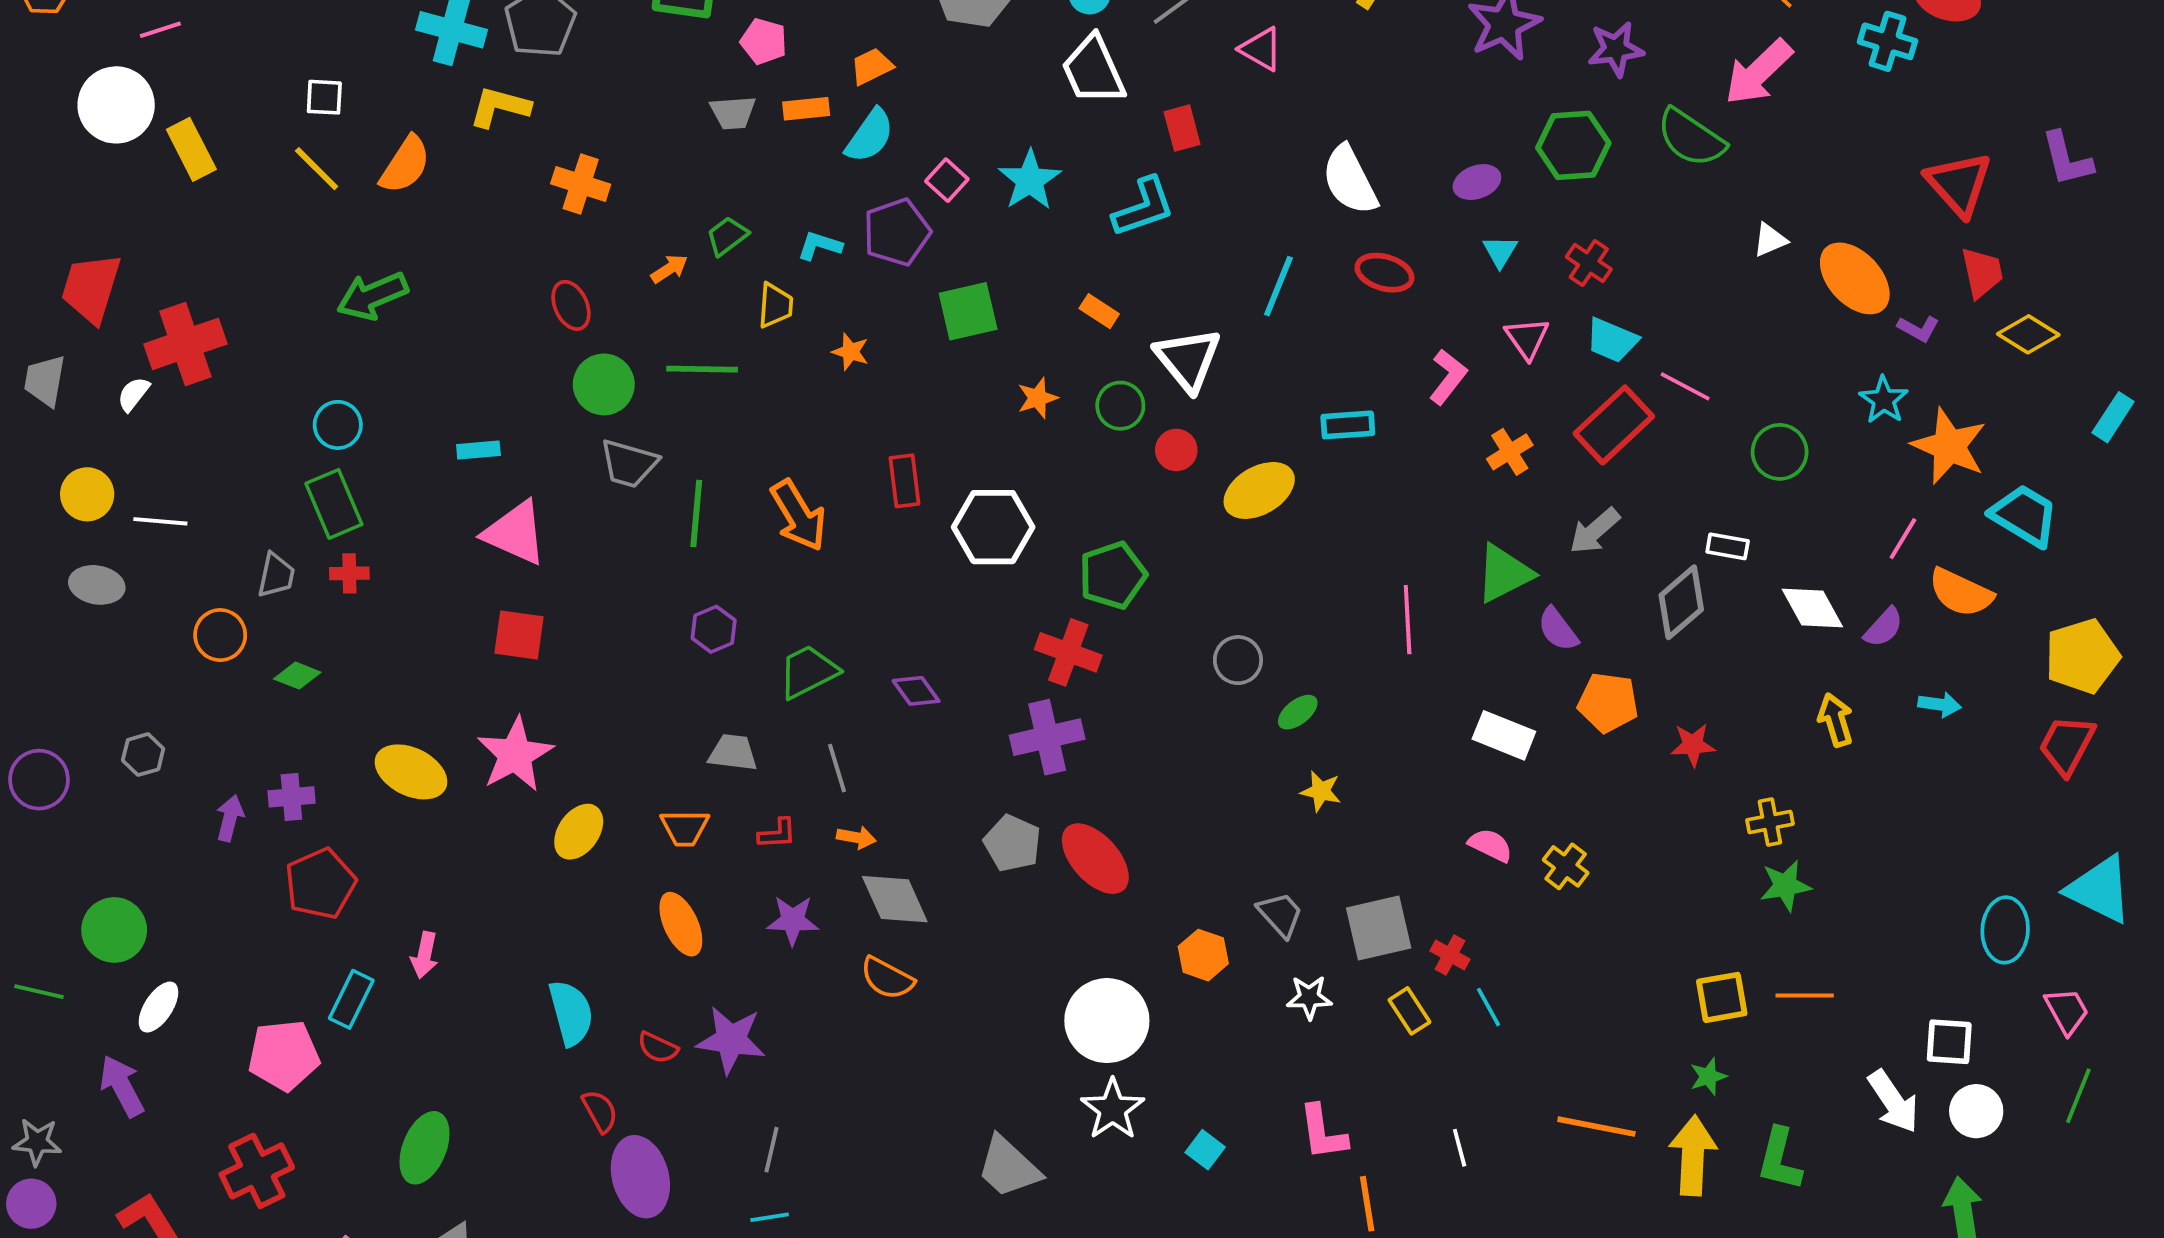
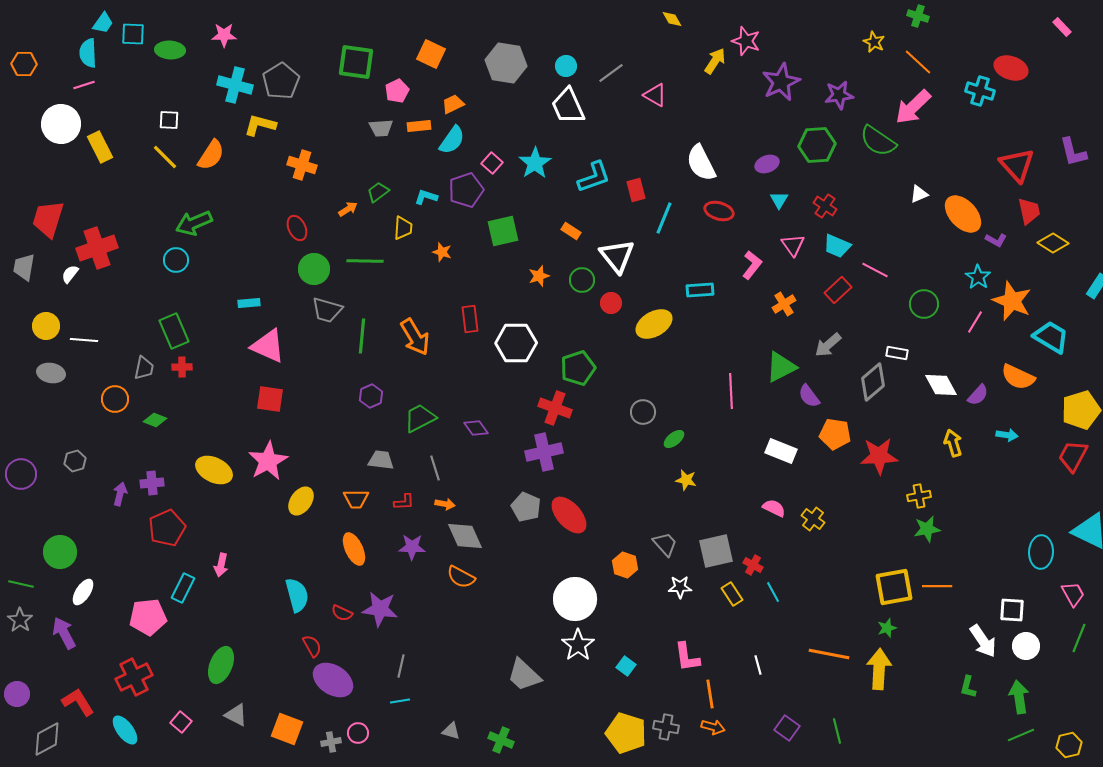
pink pentagon: (764, 41) -> (397, 91), turned 30
red rectangle: (1182, 128) -> (636, 190), moved
cyan circle: (338, 425) -> (176, 260), moved
red rectangle: (1614, 425) -> (838, 290), size x0.7
pink line: (1903, 539) -> (975, 322), moved
red star: (1693, 745) -> (879, 456), size x1.6
yellow square: (1722, 997) -> (894, 587), size x1.4
gray star: (37, 1142) -> (20, 620), moved, turned 30
green L-shape: (1780, 1159) -> (968, 687), moved, size x0.7
purple ellipse: (640, 1177) -> (333, 680), turned -42

